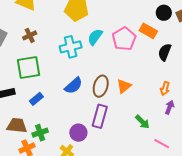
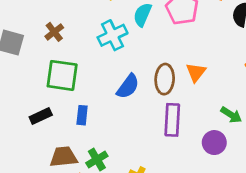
green square: (28, 68) -> (62, 75), turned 30
blue rectangle: (36, 99) -> (82, 115), turned -32
purple circle: (78, 133) -> (214, 143), moved

